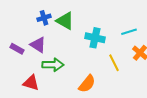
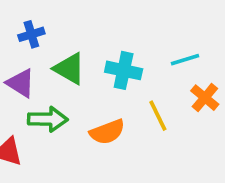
green triangle: (65, 21) -> (69, 69), moved
orange semicircle: (87, 84) -> (107, 132), moved, turned 30

